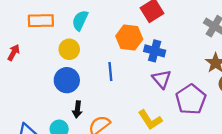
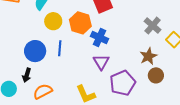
yellow circle: (69, 49) -> (53, 21), moved
blue circle: (67, 80) -> (35, 51), moved

